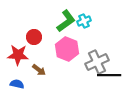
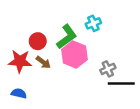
green L-shape: (66, 21) -> (67, 37), moved
gray cross: (97, 62) -> (108, 69), size x0.6
brown arrow: (39, 70) -> (43, 62), moved

